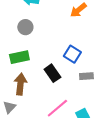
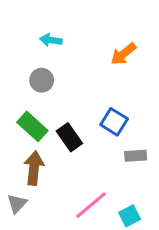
green rectangle: (19, 57) -> (32, 126), turned 54
black rectangle: (52, 73) -> (69, 137), moved

